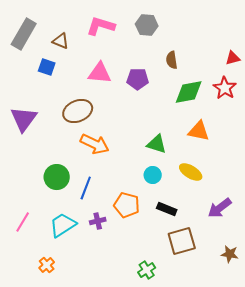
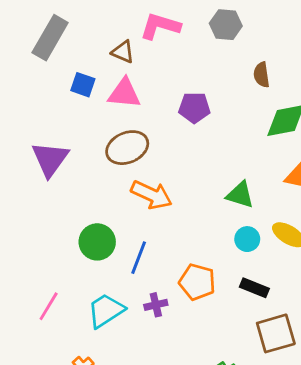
brown triangle: (61, 41) -> (123, 52), moved
pink triangle: (100, 73) -> (124, 93), moved
purple pentagon: (138, 79) -> (194, 108), moved
cyan circle: (153, 175) -> (247, 239), moved

